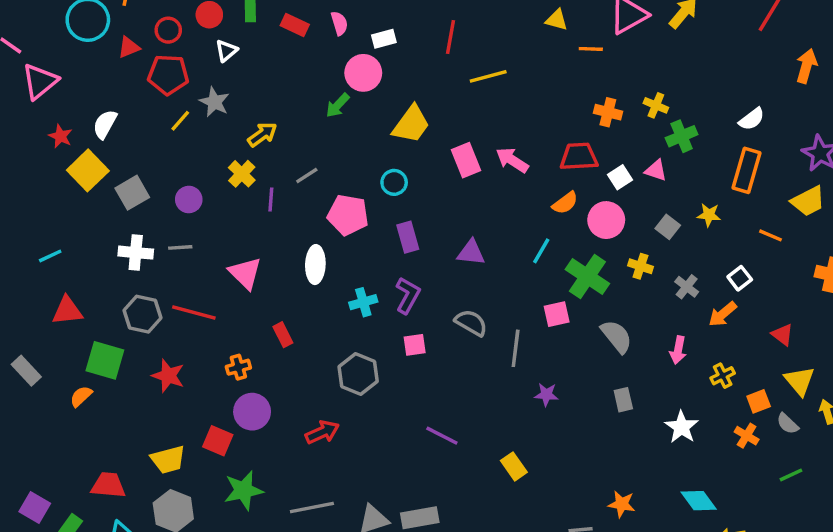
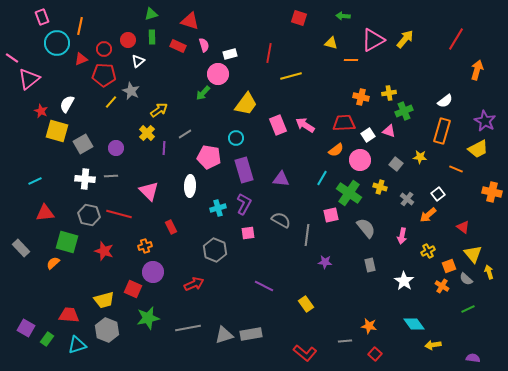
yellow cross: (656, 105) -> (389, 93), turned -32
yellow square: (88, 170) -> (57, 131), turned -30
purple rectangle: (408, 237) -> (244, 170), size x1.4

